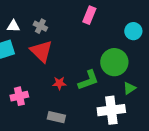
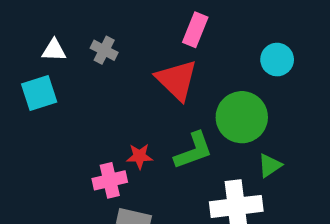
red triangle: (41, 51) -> (177, 80), moved
pink cross: (19, 96) -> (110, 180), moved

